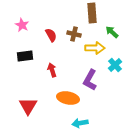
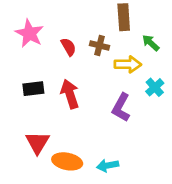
pink star: (22, 25) -> (29, 33), size x1.5
black rectangle: (25, 56) -> (33, 89), moved
red arrow: (52, 70) -> (70, 94), size x1.5
orange ellipse: (68, 98) -> (67, 161), moved

